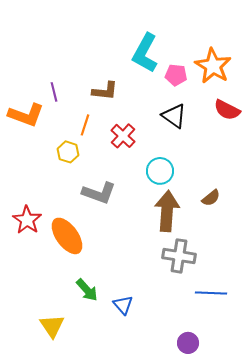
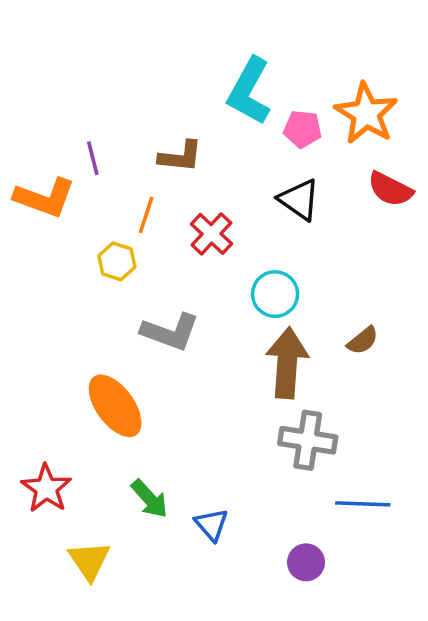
red star: (27, 220) -> (46, 488), moved
purple circle: (188, 343) -> (306, 562), moved

